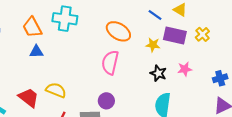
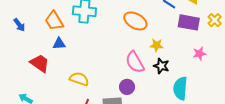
yellow star: (153, 45) -> (157, 45), moved
pink semicircle: (110, 62) -> (135, 62), moved, turned -40
black star: (158, 73) -> (161, 66), moved
red trapezoid: (29, 98) -> (40, 63), moved

